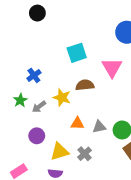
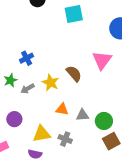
cyan square: (77, 53) -> (74, 14), moved
brown semicircle: (85, 85) -> (74, 74), turned 48
purple circle: (37, 136) -> (14, 119), moved
gray cross: (84, 154) -> (65, 139), turned -32

